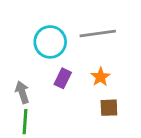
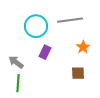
orange star: (100, 77) -> (83, 47), moved
gray arrow: (22, 92) -> (16, 62), turned -35

